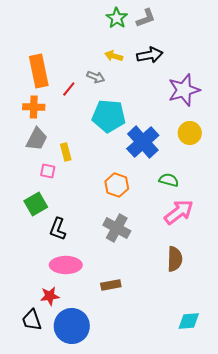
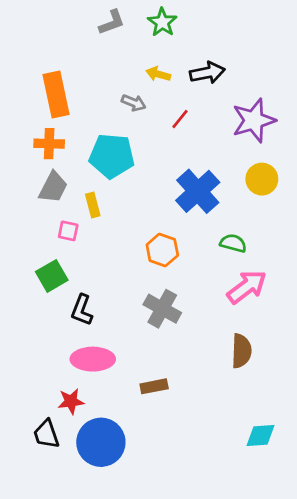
gray L-shape: (146, 18) -> (112, 22), moved
red line: (69, 89) -> (180, 119), moved
cyan pentagon: (109, 116) -> (112, 156), moved

